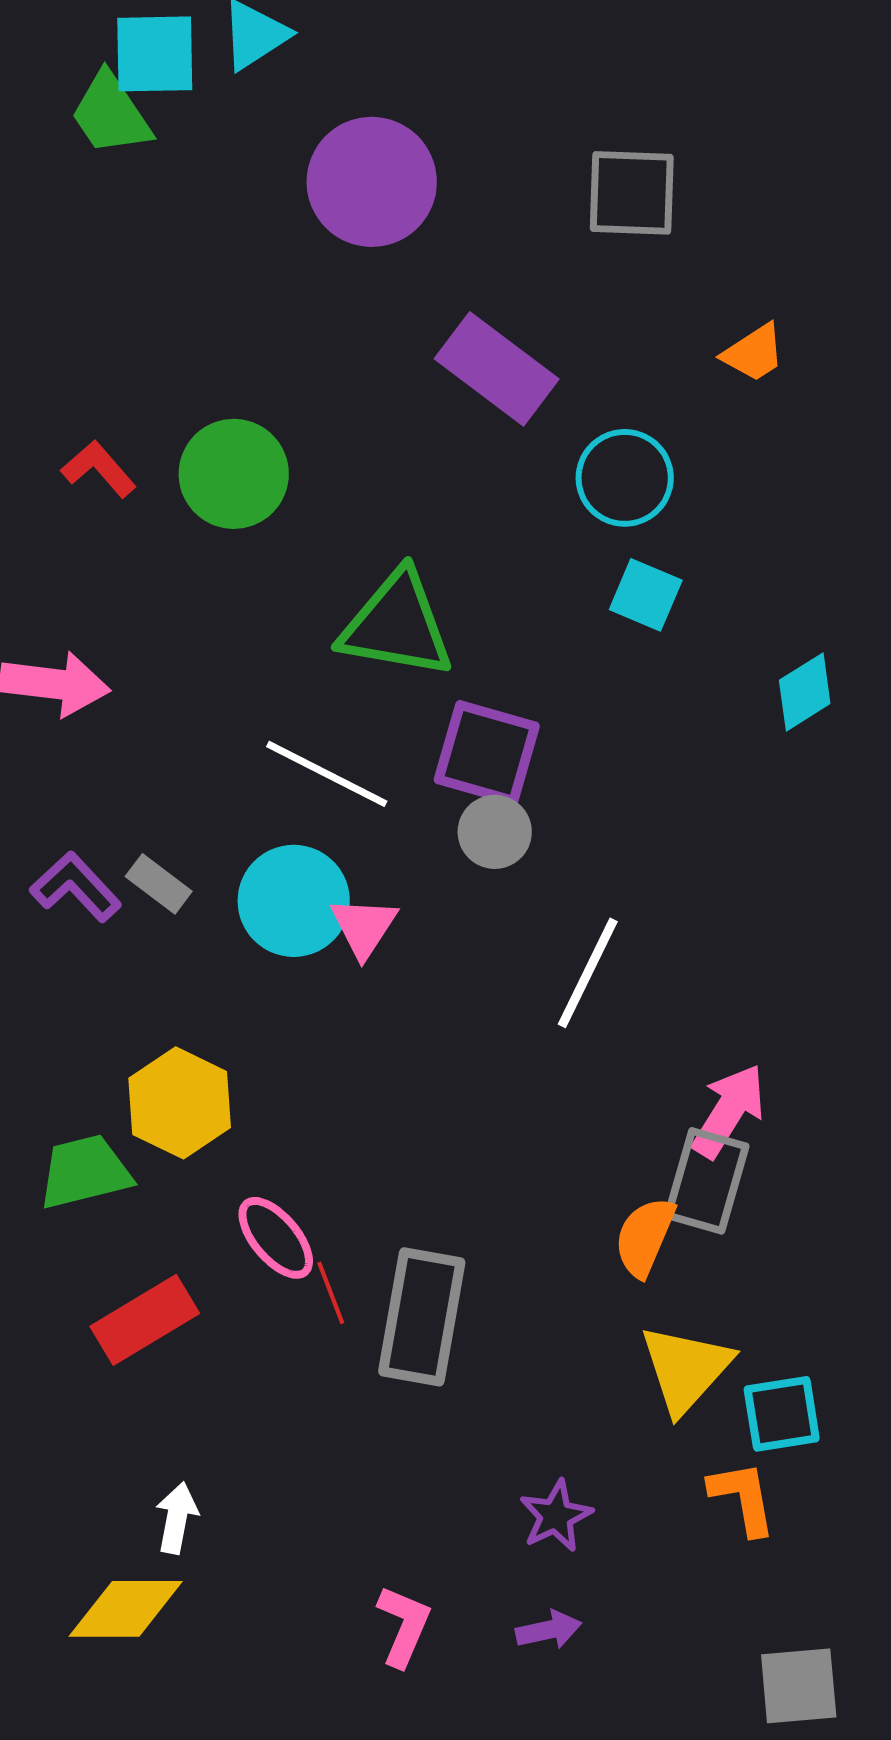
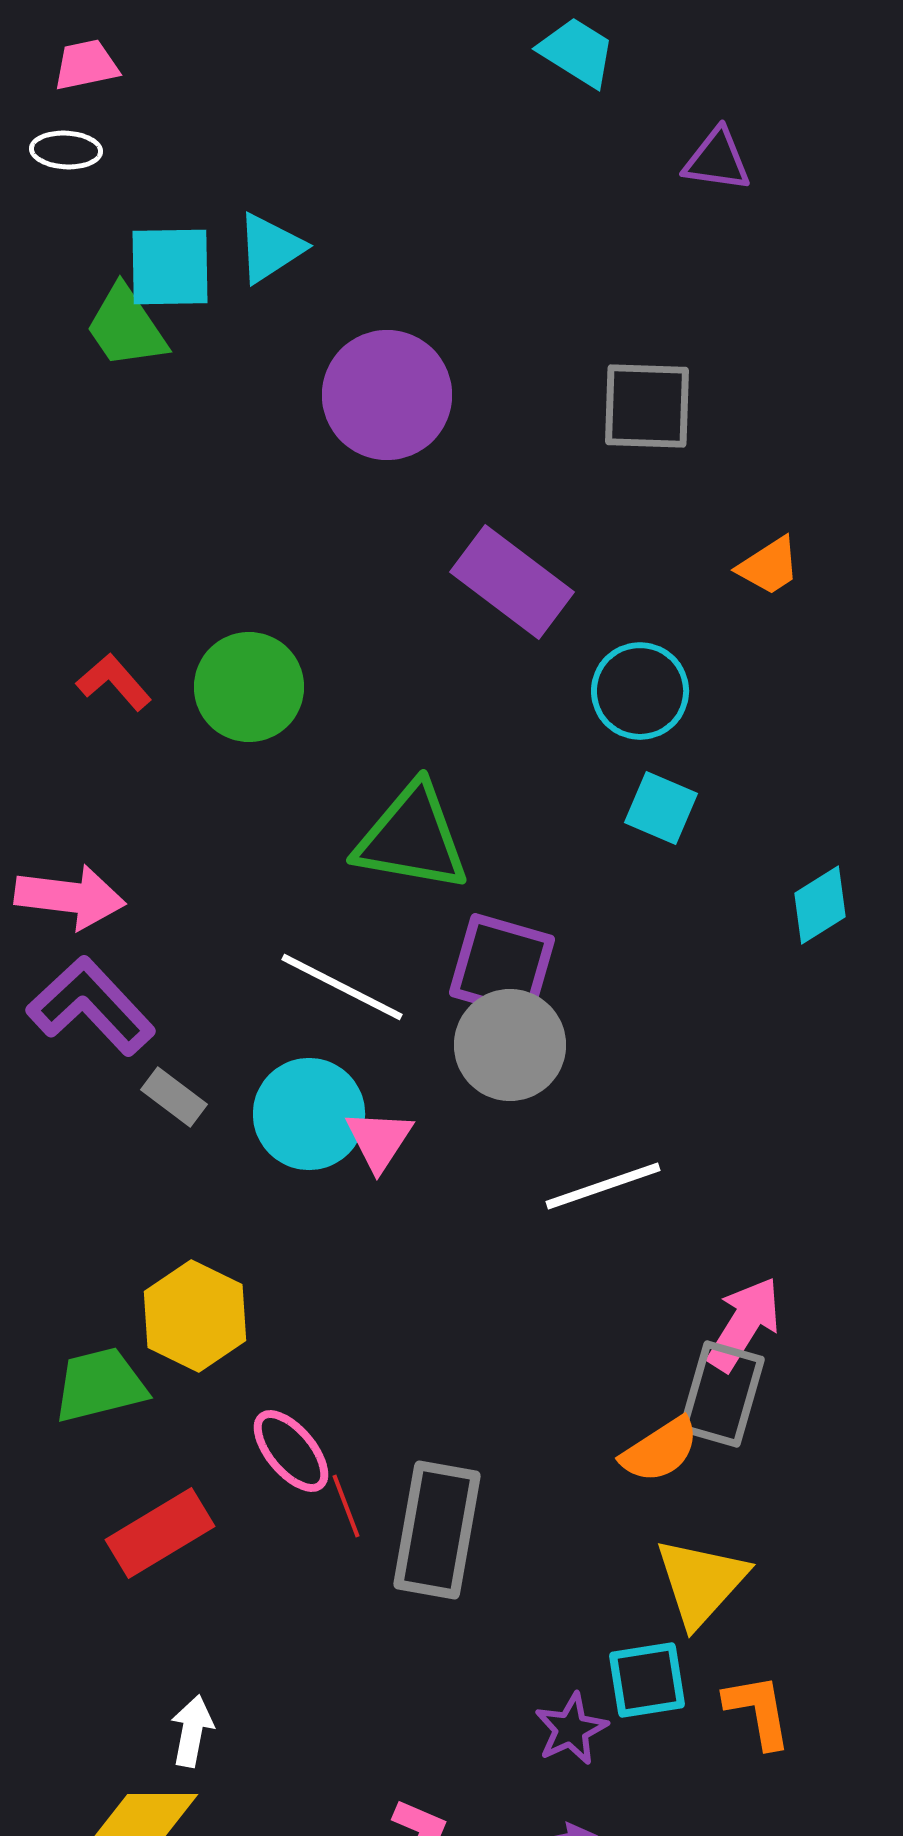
gray circle: (495, 832) -> (510, 1045), size x1.5
purple L-shape: (76, 887) -> (91, 1006), moved, size x1.4
white line: (588, 973) -> (603, 1186), turned 45
orange semicircle: (645, 1237) -> (660, 1450), turned -146
cyan square: (782, 1414) -> (647, 1680), moved

